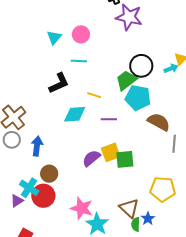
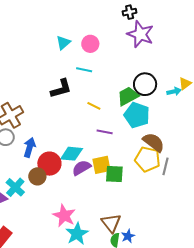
cyan diamond: (75, 114) -> (72, 154), moved
yellow pentagon: (163, 189) -> (147, 159), moved
red circle: (43, 196) -> (49, 164), moved

